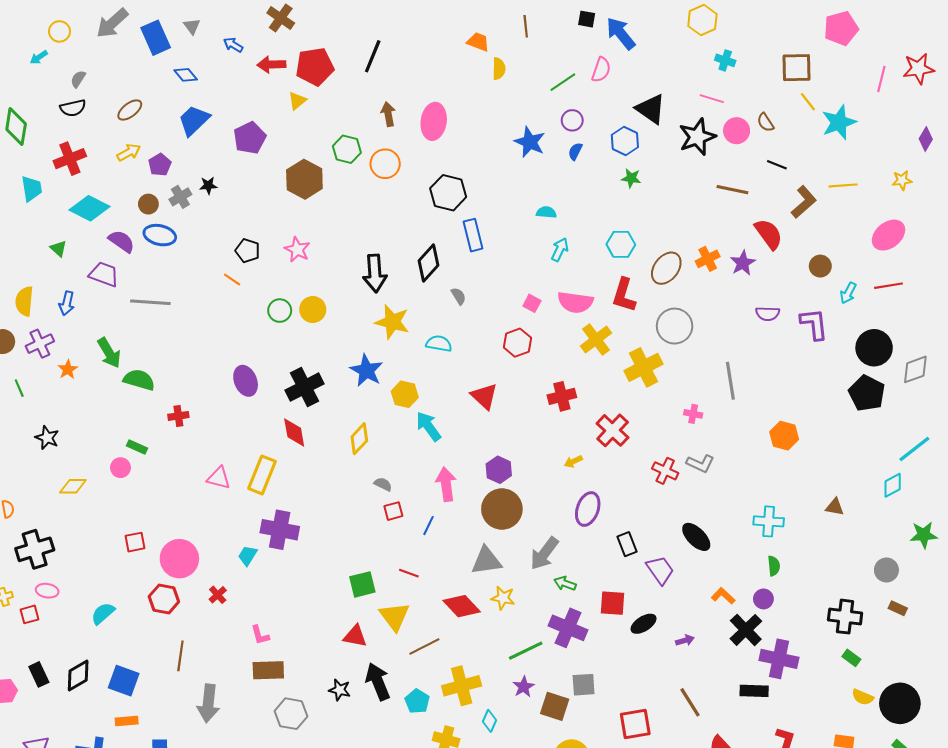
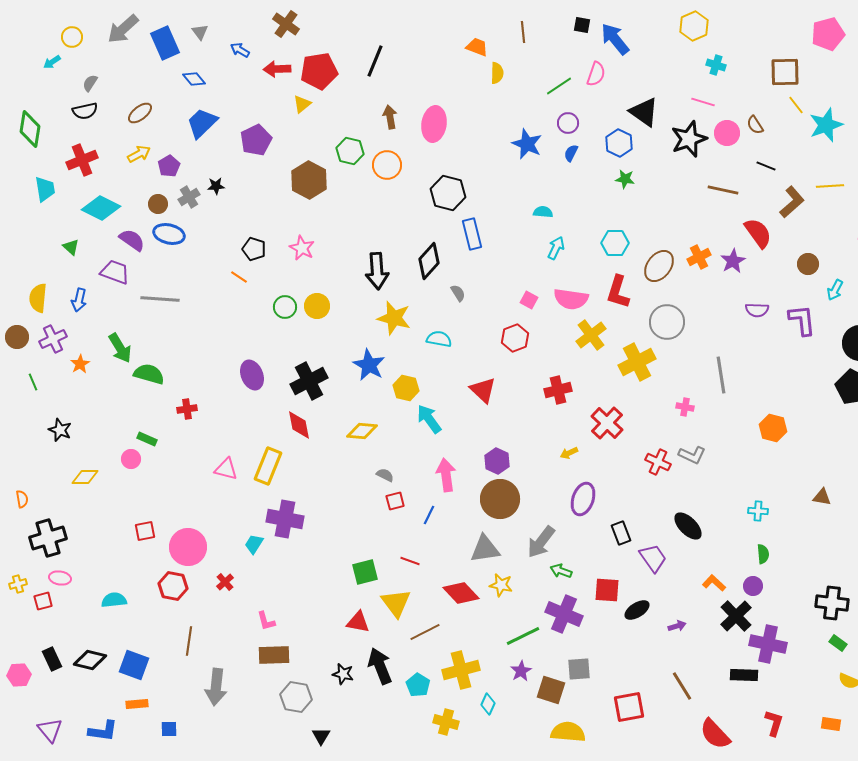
yellow diamond: (359, 439) -> (362, 431), turned 52
cyan cross: (769, 521) -> (758, 511), size x0.7
cyan semicircle: (103, 613) -> (114, 600), turned 35
black diamond: (78, 675) -> (90, 660), turned 44

